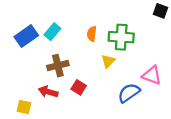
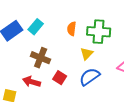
brown cross: (58, 66) -> (41, 58), turned 36
blue semicircle: (129, 93) -> (90, 77), moved

